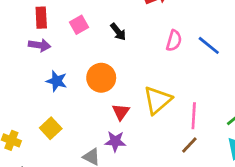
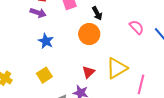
pink semicircle: (174, 41) -> (137, 27), turned -70
orange circle: (101, 78) -> (89, 34), moved
yellow square: (51, 128) -> (44, 75), moved

